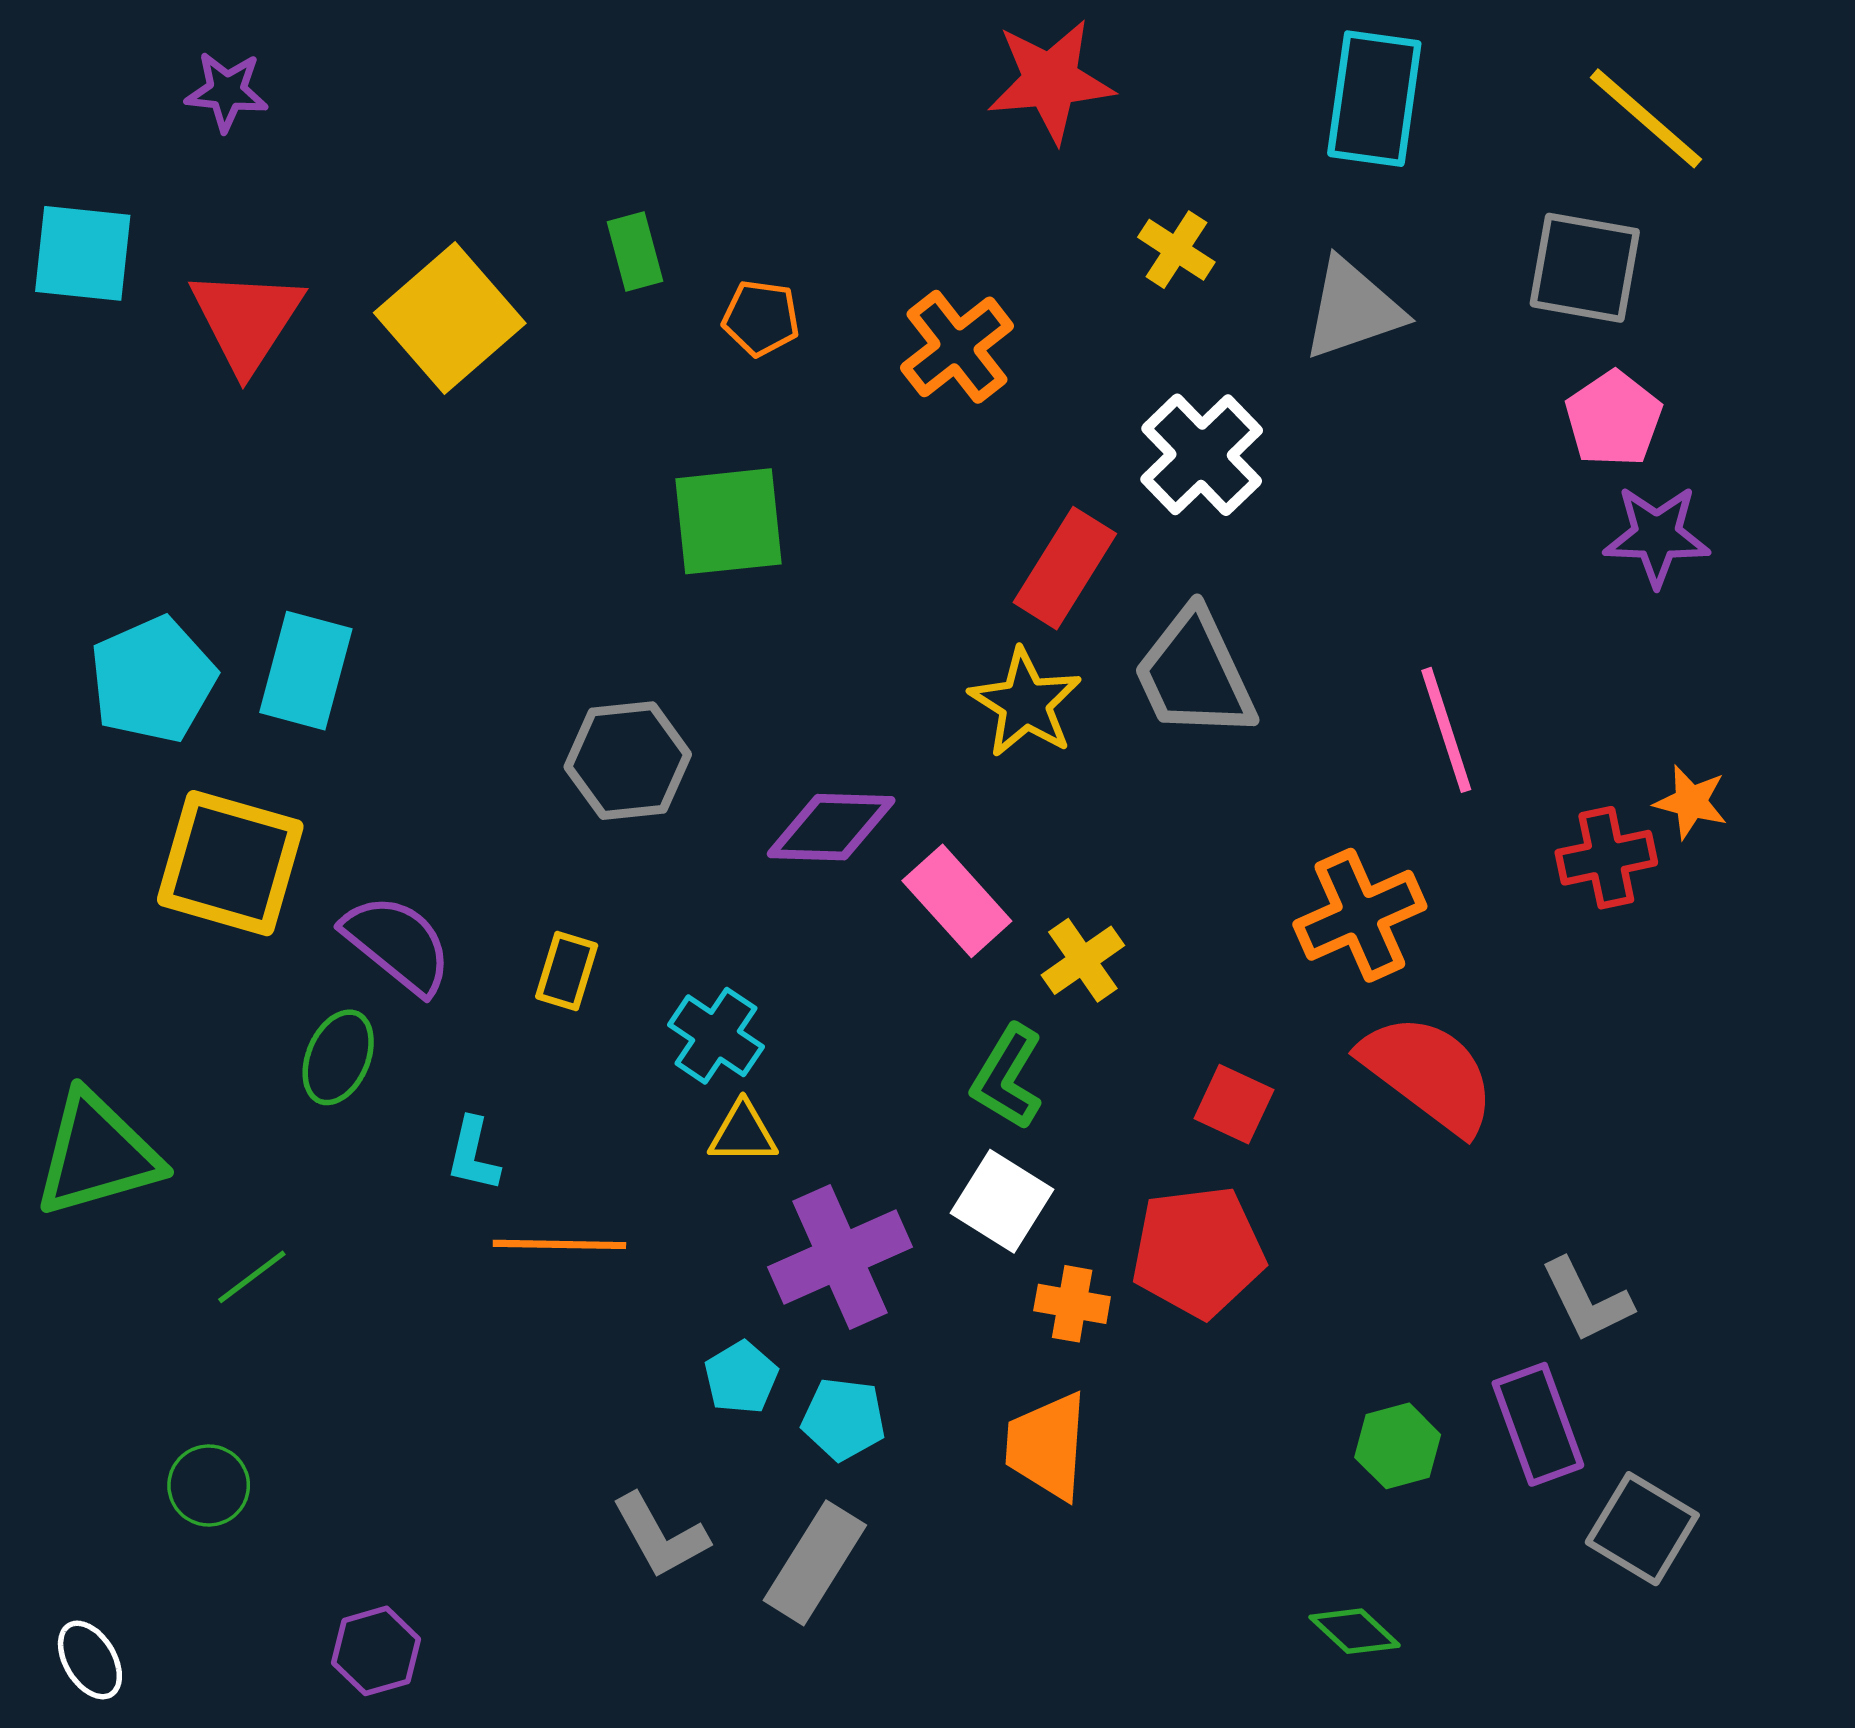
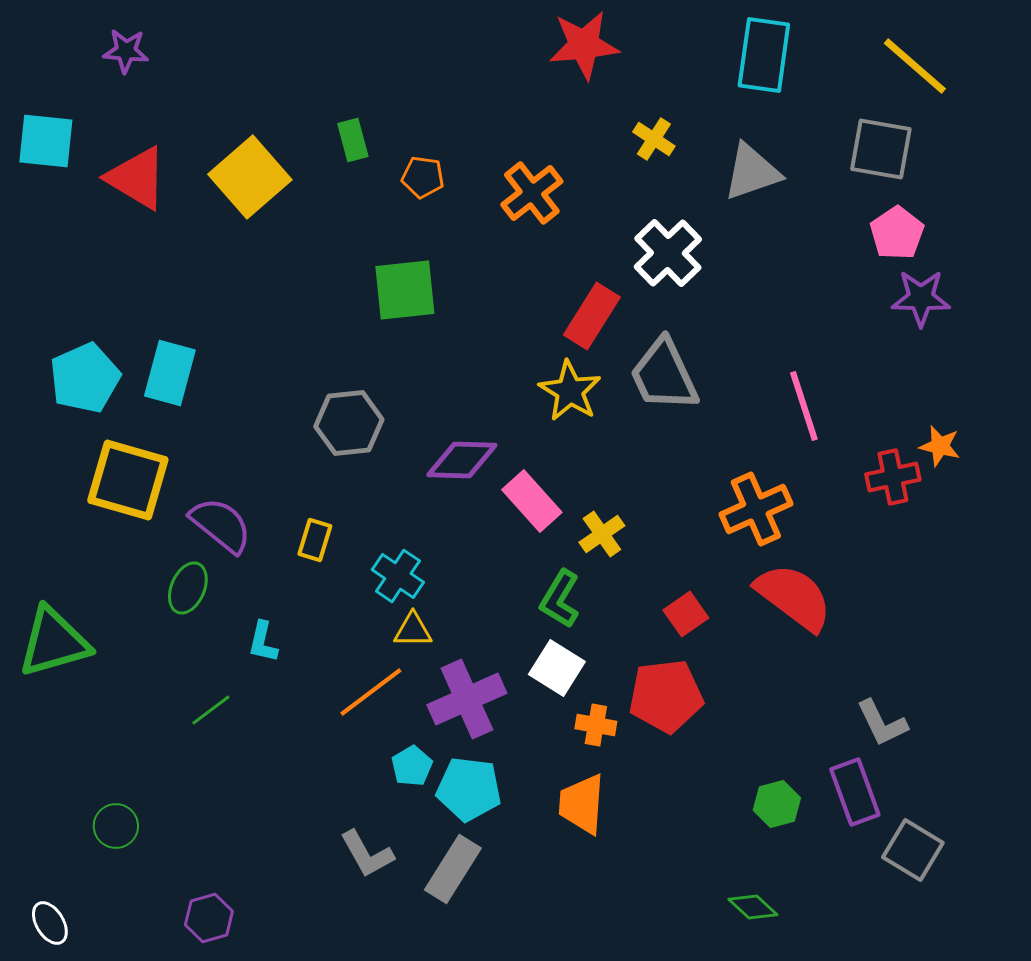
red triangle: (246, 320) -> (137, 178), turned -32
red square: (1234, 1104) -> (686, 614), turned 30
orange line: (559, 1244) -> (371, 692), moved, turned -38
green line: (252, 1277) -> (211, 710), moved
cyan pentagon: (844, 1419) -> (469, 789), size x1.4

